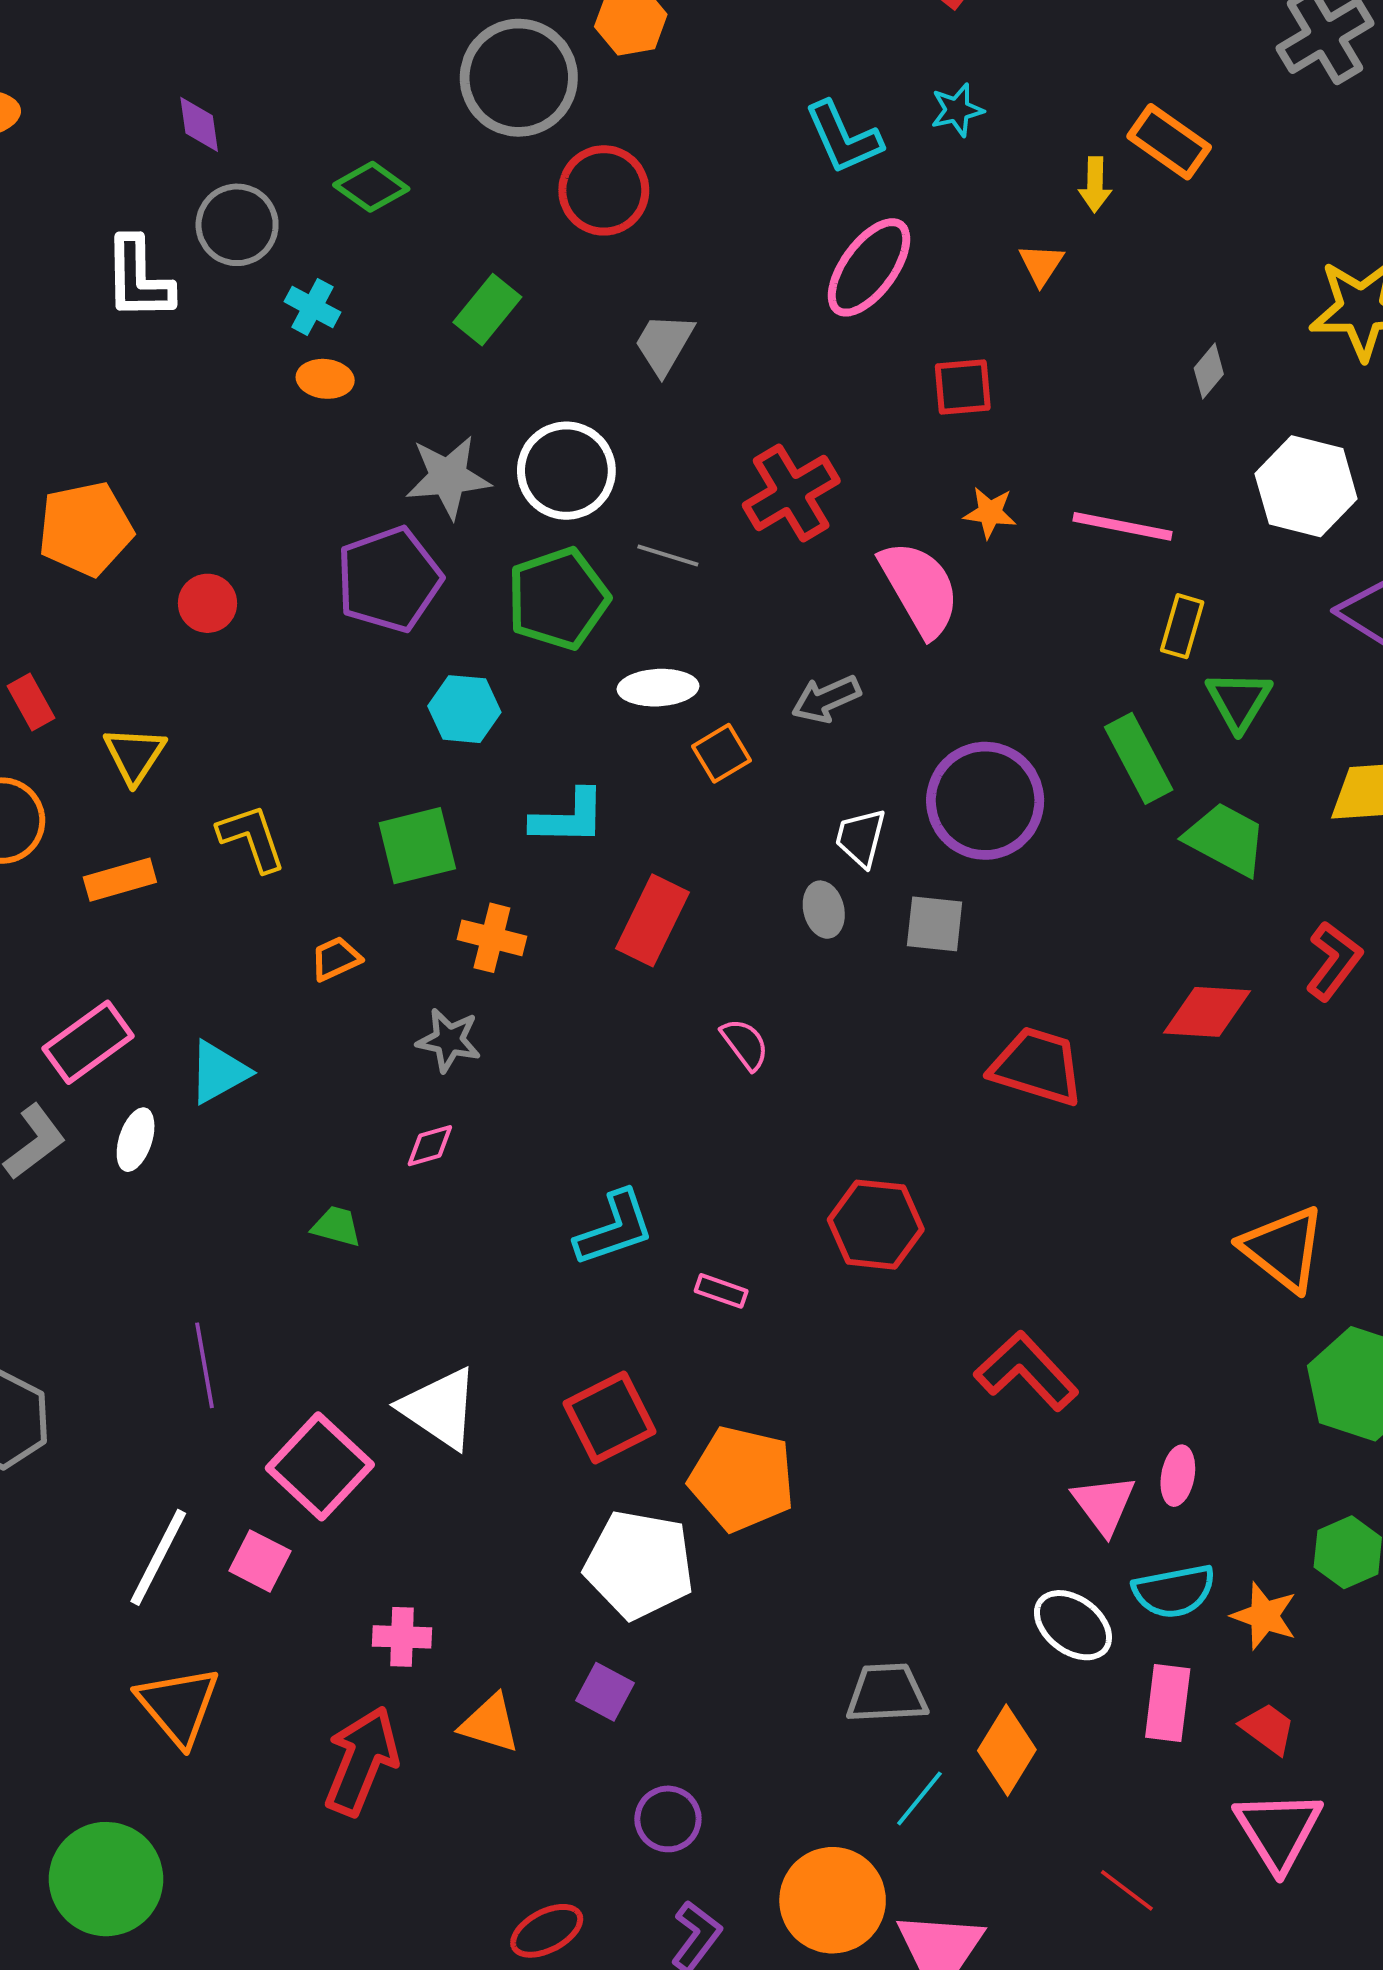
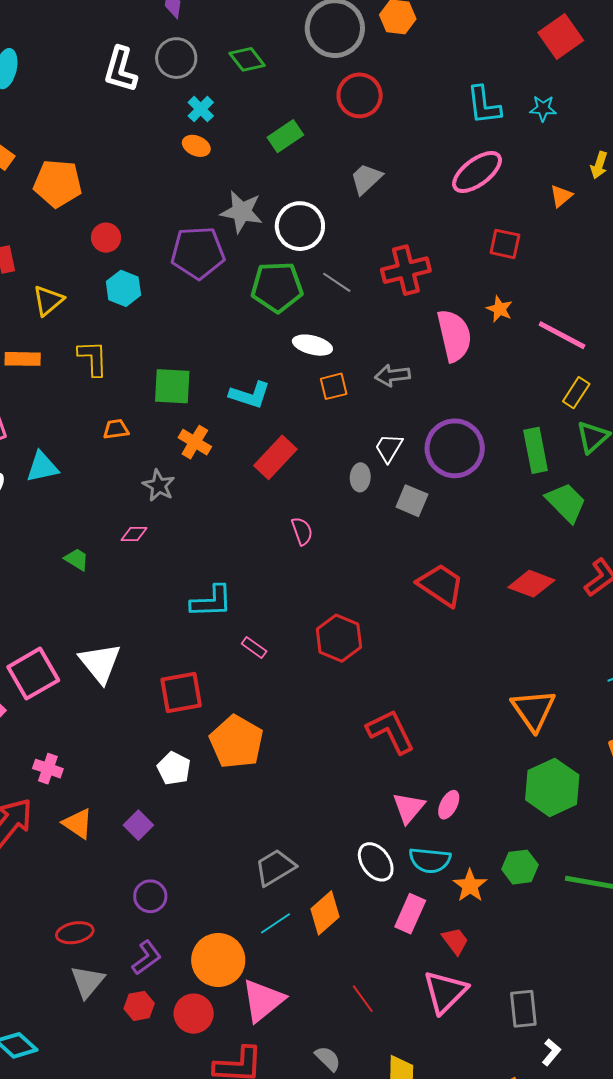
cyan hexagon: (464, 709) -> (123, 288), moved
white pentagon: (639, 1565) -> (174, 768), size x0.6
gray trapezoid: (887, 1693) -> (275, 868), turned -45

